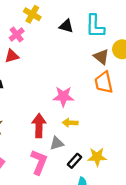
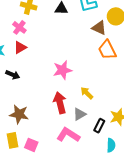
pink star: (63, 96) -> (63, 70), moved
yellow arrow: (70, 123) -> (87, 93), turned 56
pink L-shape: (39, 162) -> (68, 135), turned -65

